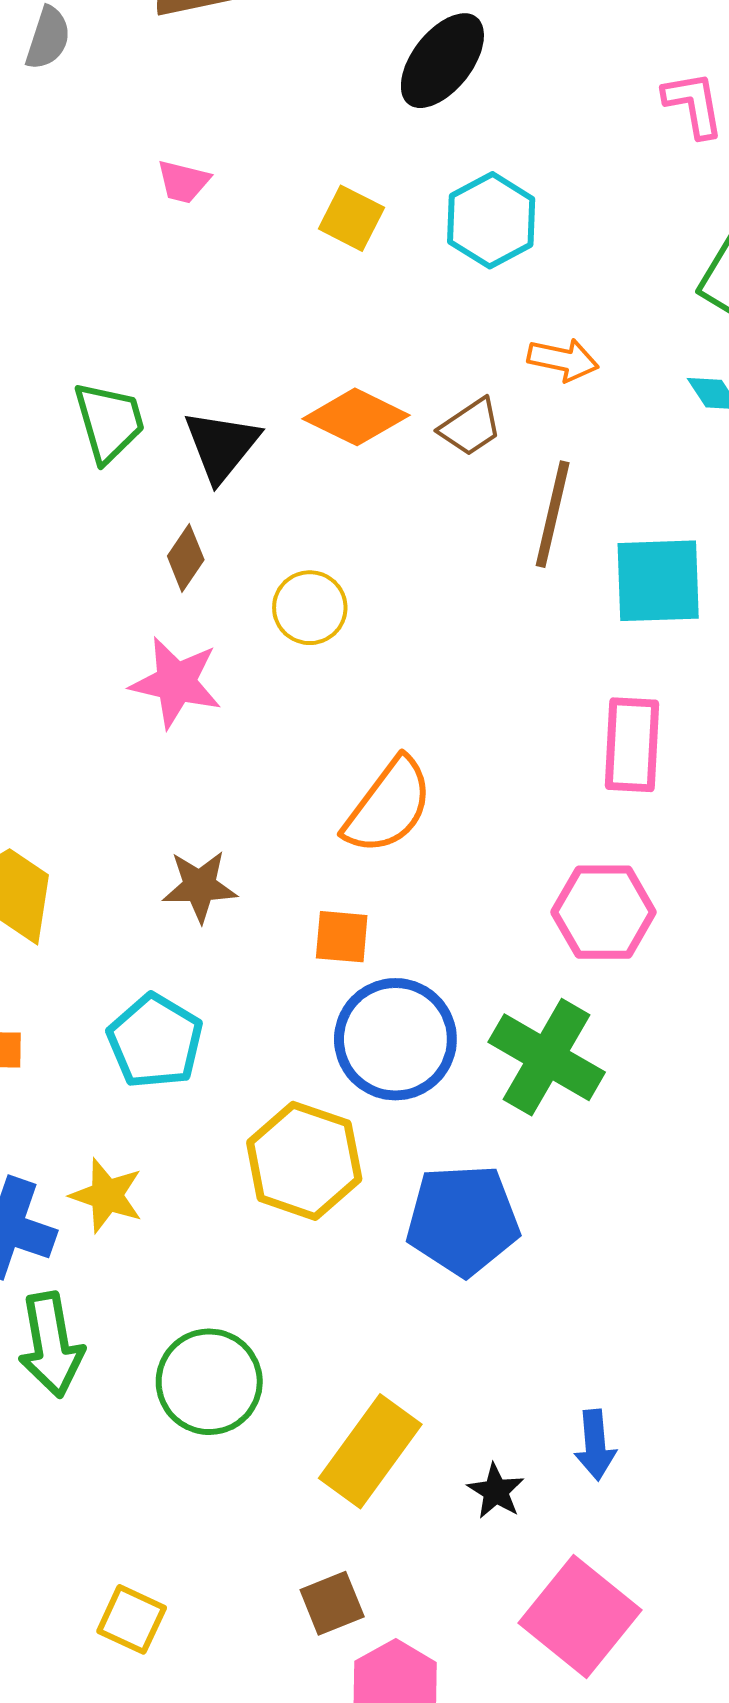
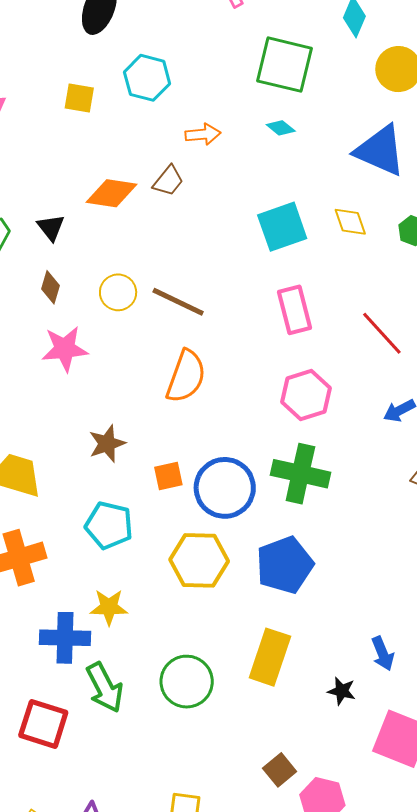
black triangle: (221, 446) -> (51, 227), size x0.7
brown line: (553, 514) -> (178, 302), moved, turned -60
orange square: (342, 937) -> (168, 476), moved
yellow rectangle: (370, 1451) -> (270, 657), moved

